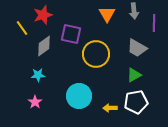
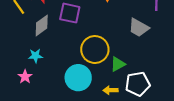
yellow circle: (96, 54) -> (95, 50), moved
green triangle: (134, 75) -> (118, 64), moved
pink star: (35, 102) -> (25, 77), moved

